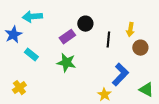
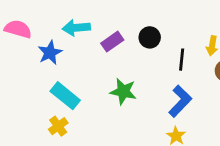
purple rectangle: (67, 37) -> (112, 42), moved
cyan rectangle: (31, 55) -> (65, 96), moved, size x1.5
blue L-shape: (120, 75) -> (180, 101), moved

